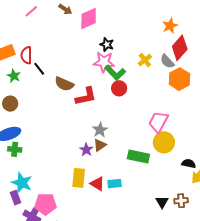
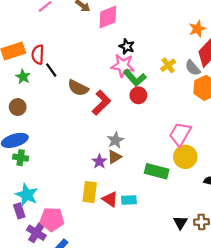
red L-shape: (86, 96) -> (101, 103), turned -35

